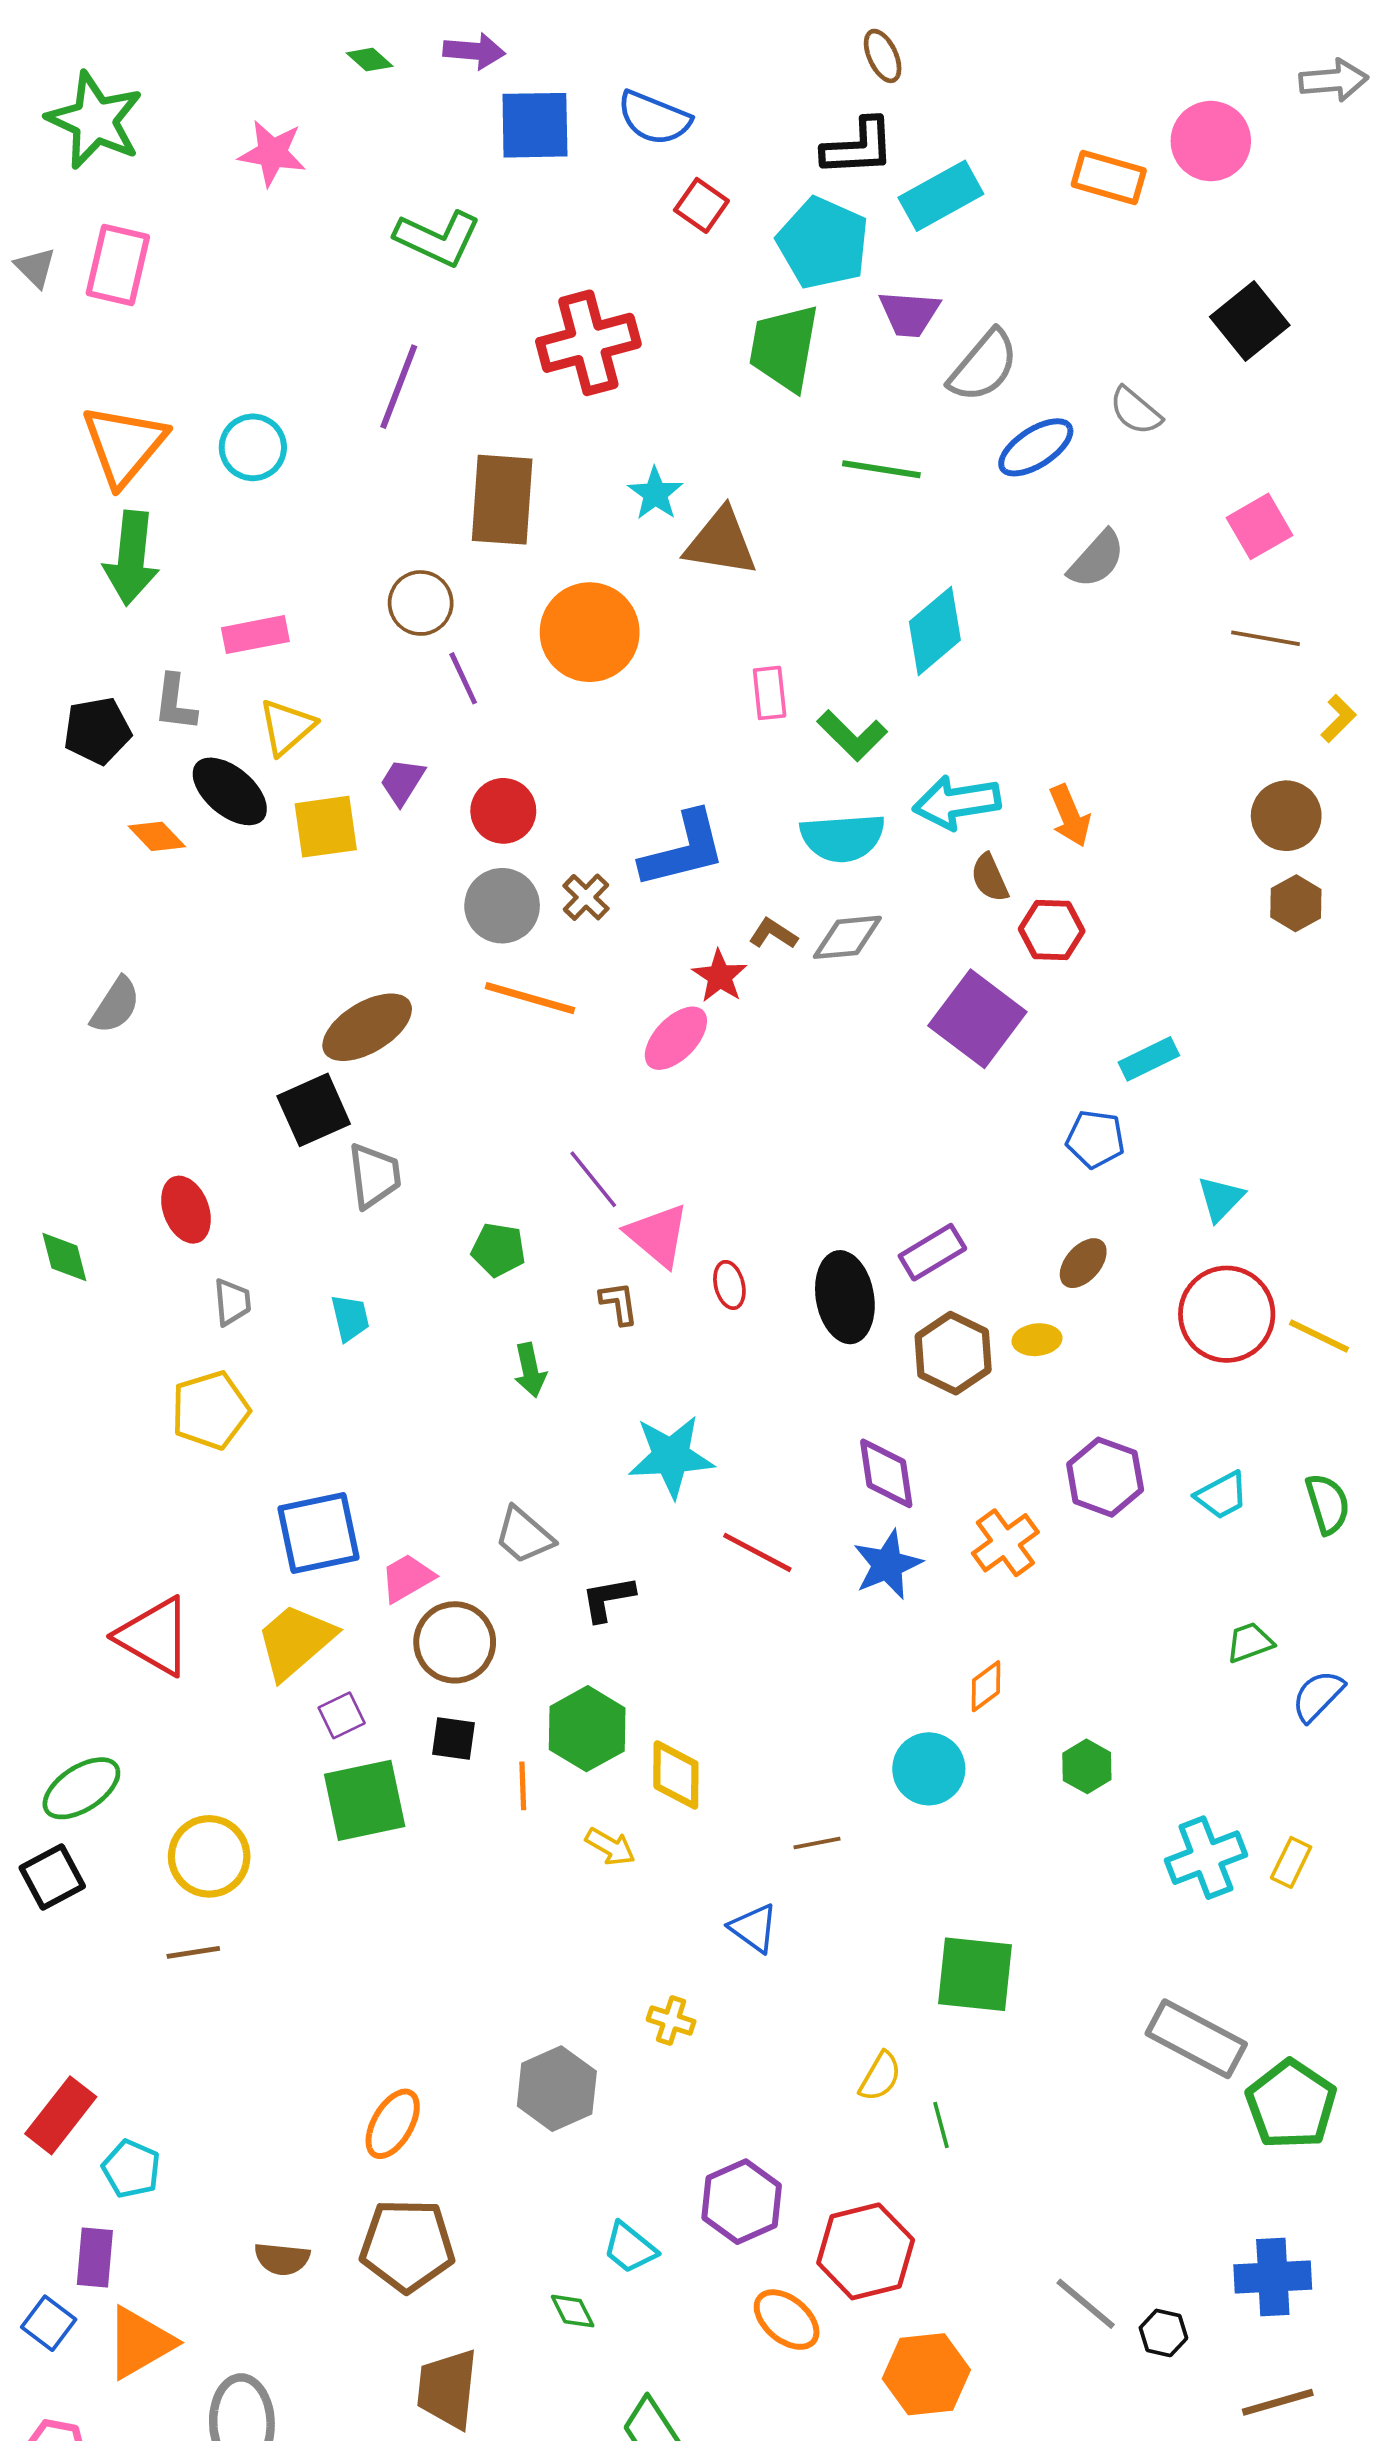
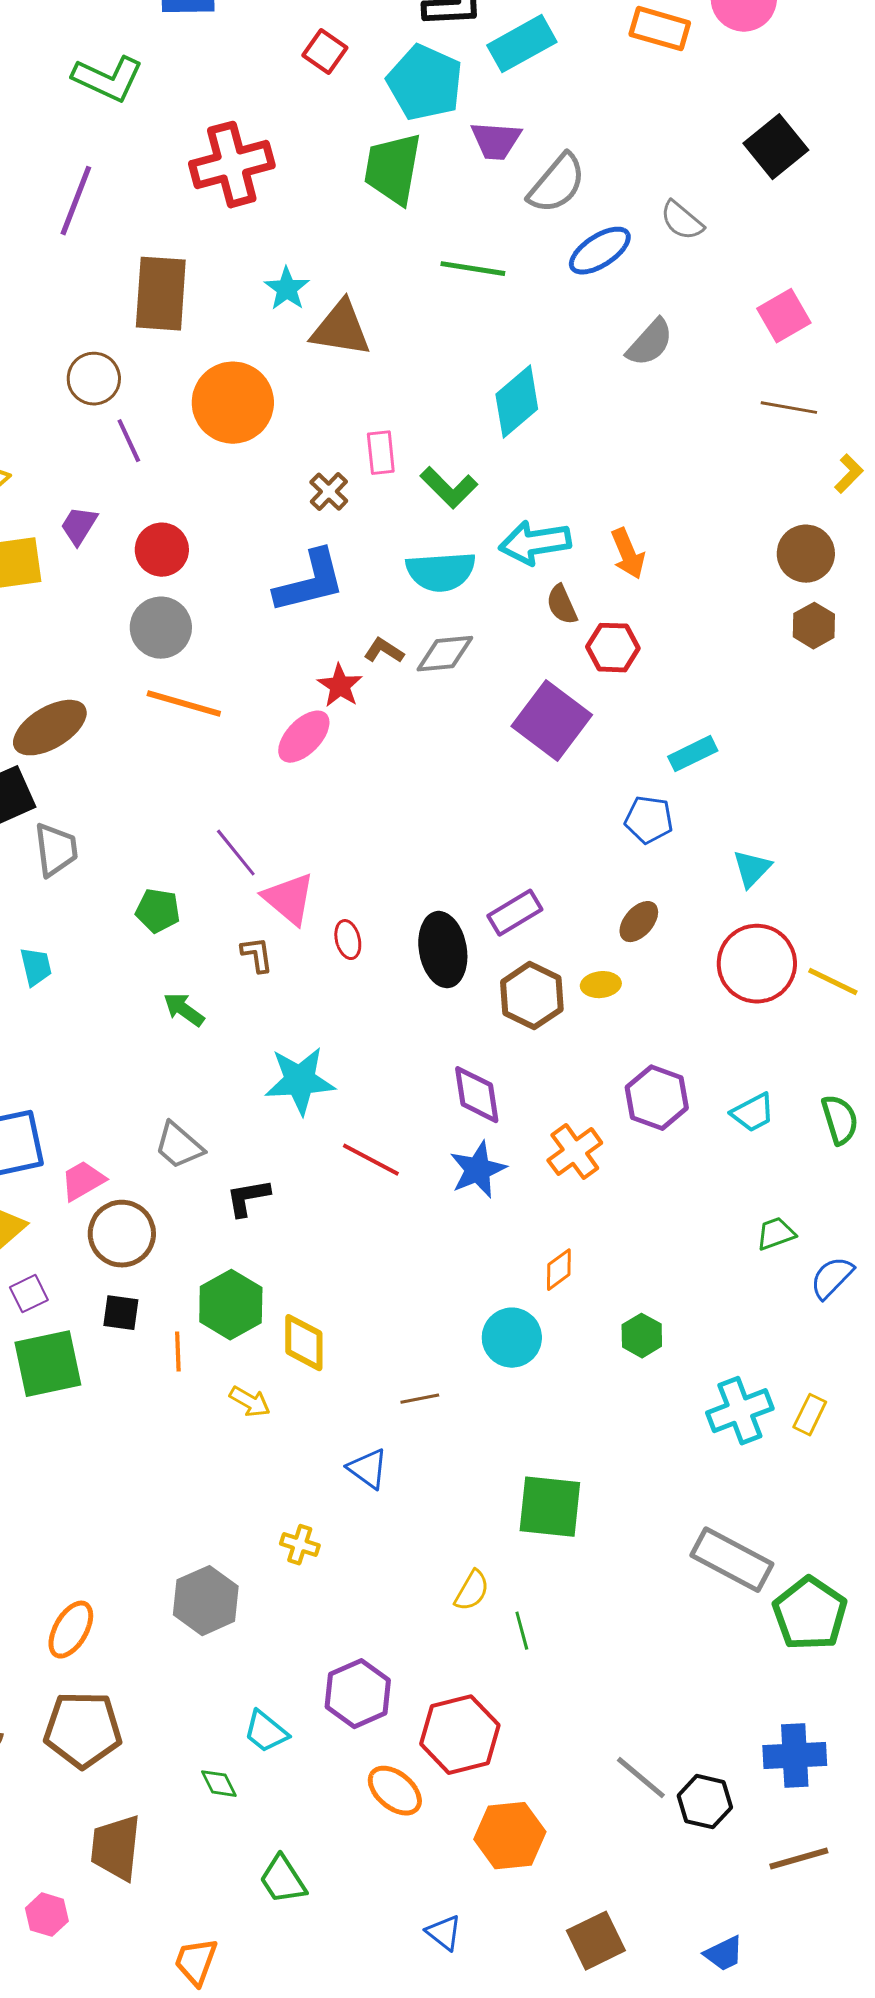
brown cross: (586, 897) -> (329, 492), moved
green arrow: (530, 1370) -> (184, 1010), turned 138
black hexagon: (1163, 2333) -> (705, 1802), size x1.4

